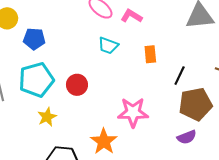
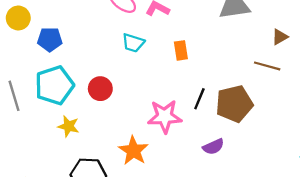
black line: (180, 76) -> (199, 99), moved
yellow star: (47, 117) -> (68, 126), turned -30
purple semicircle: (187, 137) -> (213, 147), moved

